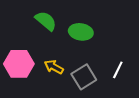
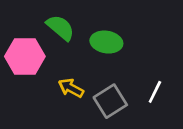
pink hexagon: (19, 64) -> (25, 56), moved

